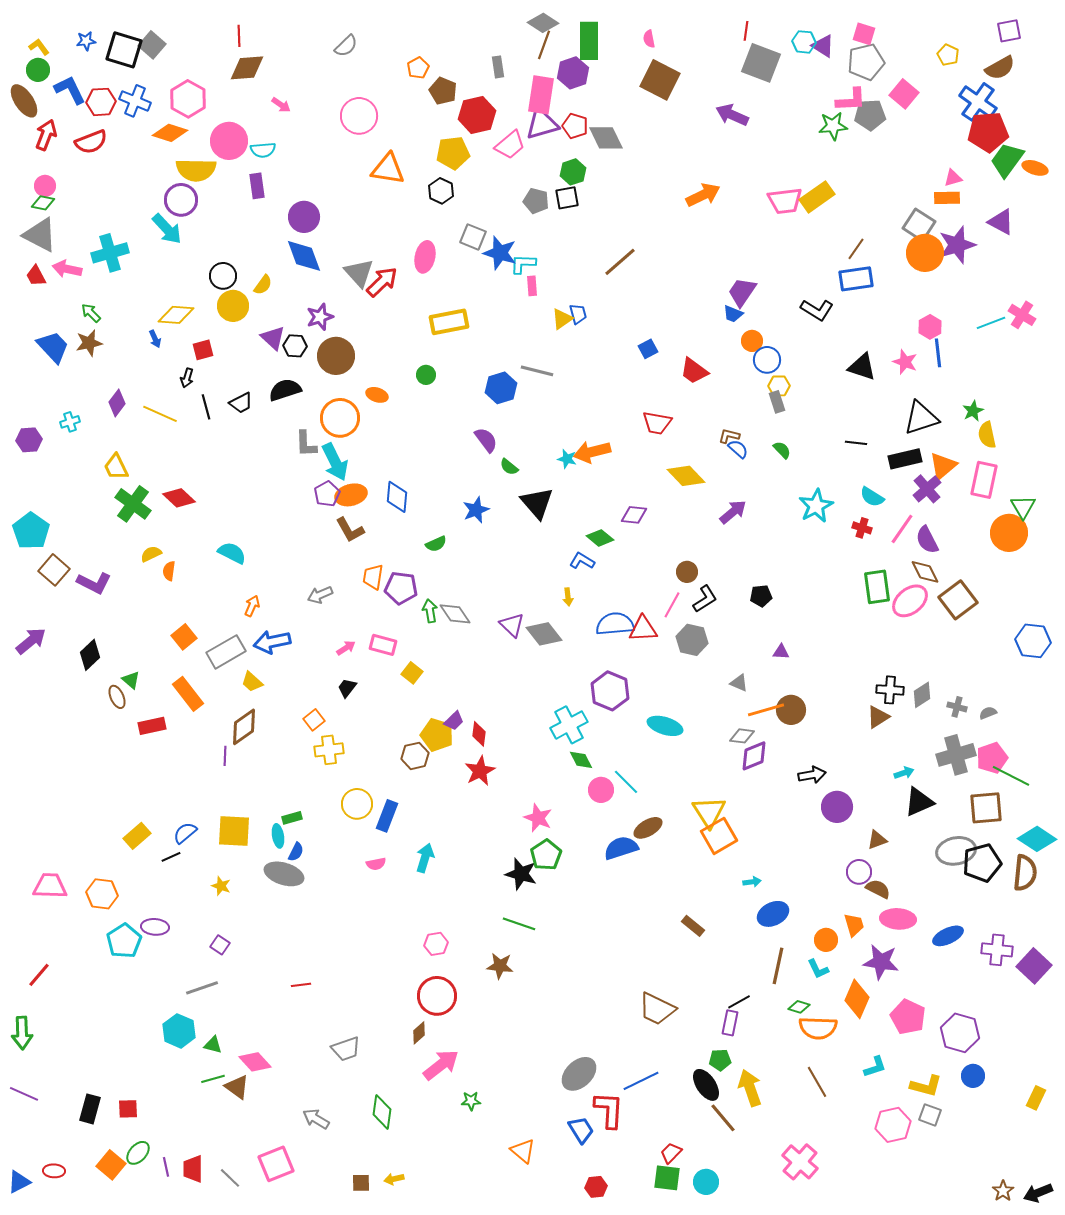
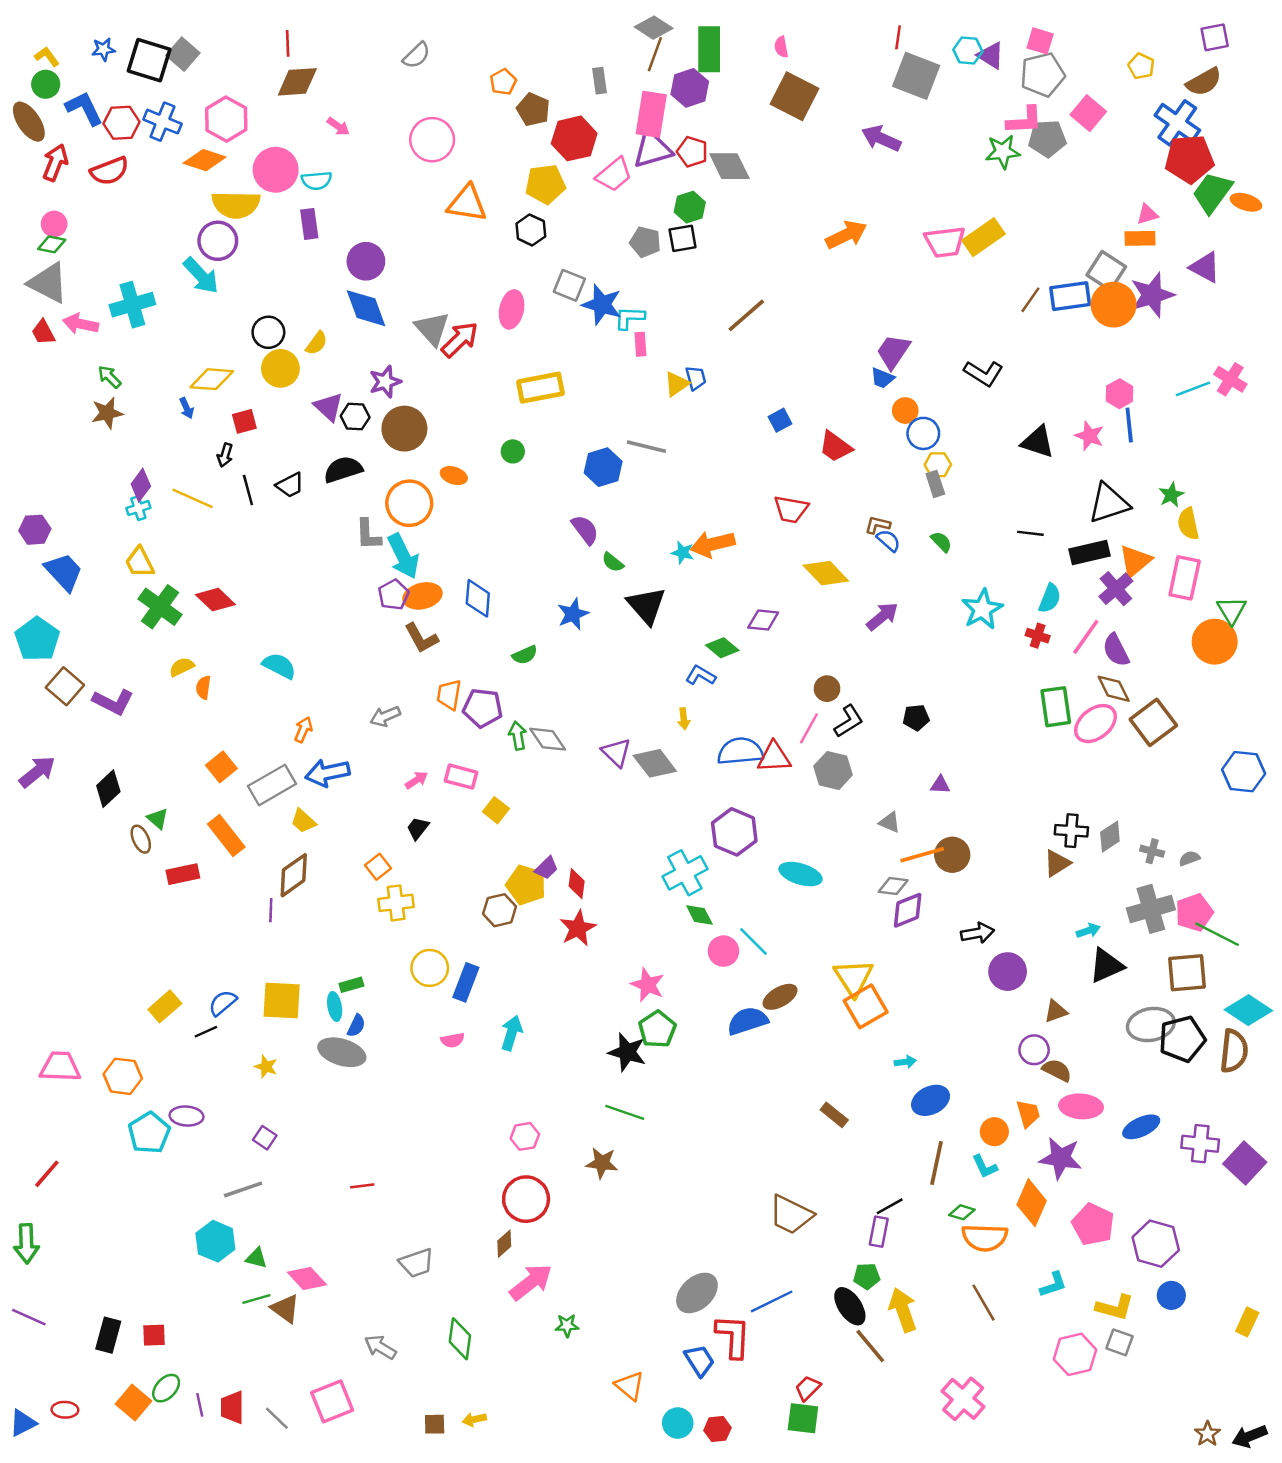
blue rectangle: (856, 279) -> (1070, 296), moved
blue trapezoid: (53, 347) -> (64, 572), moved
cyan cross: (70, 422) -> (138, 508), moved
cyan semicircle: (872, 497) -> (1050, 598), turned -100
cyan circle: (706, 1182) -> (678, 1423), moved

